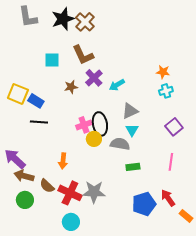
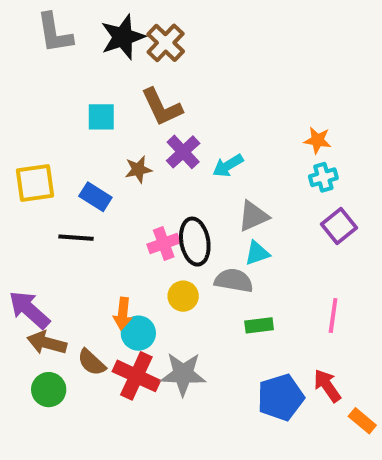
yellow square: (18, 94) -> (35, 183), turned -30
blue rectangle: (36, 101) -> (95, 197), moved
purple square: (174, 127) -> (339, 226), moved
cyan triangle: (132, 130) -> (257, 253), turned 40
yellow circle: (94, 139) -> (183, 296), moved
cyan circle: (71, 222) -> (138, 333), moved

